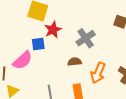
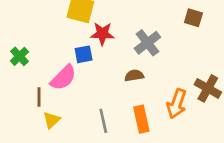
red star: (53, 30) -> (102, 34), turned 30
orange arrow: (98, 73) -> (177, 104), moved

